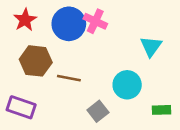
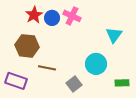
red star: (25, 20) -> (34, 15), moved
blue circle: (69, 24) -> (52, 18), size x0.6
brown line: (69, 78) -> (47, 68), moved

